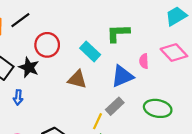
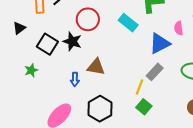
brown triangle: (77, 79) -> (96, 67), moved
blue arrow: (18, 97) -> (75, 79), moved

